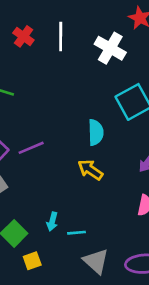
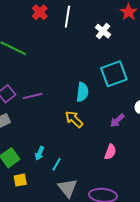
white cross: (110, 48) -> (103, 31), size x0.7
cyan line: (76, 233) -> (56, 164), turned -64

